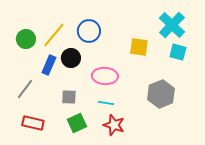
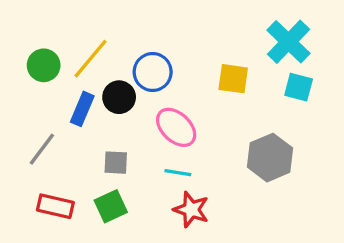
blue circle: (89, 31) -> (153, 72), moved
pink ellipse: (105, 76) -> (176, 127), turned 40
green square: (77, 123) -> (111, 206), moved

